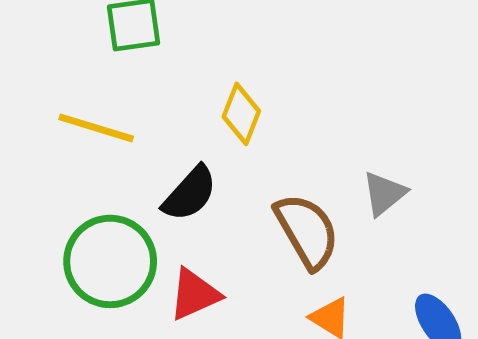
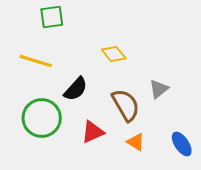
yellow diamond: (241, 114) -> (114, 54), moved, turned -60
red triangle: (194, 294) -> (93, 132), moved

